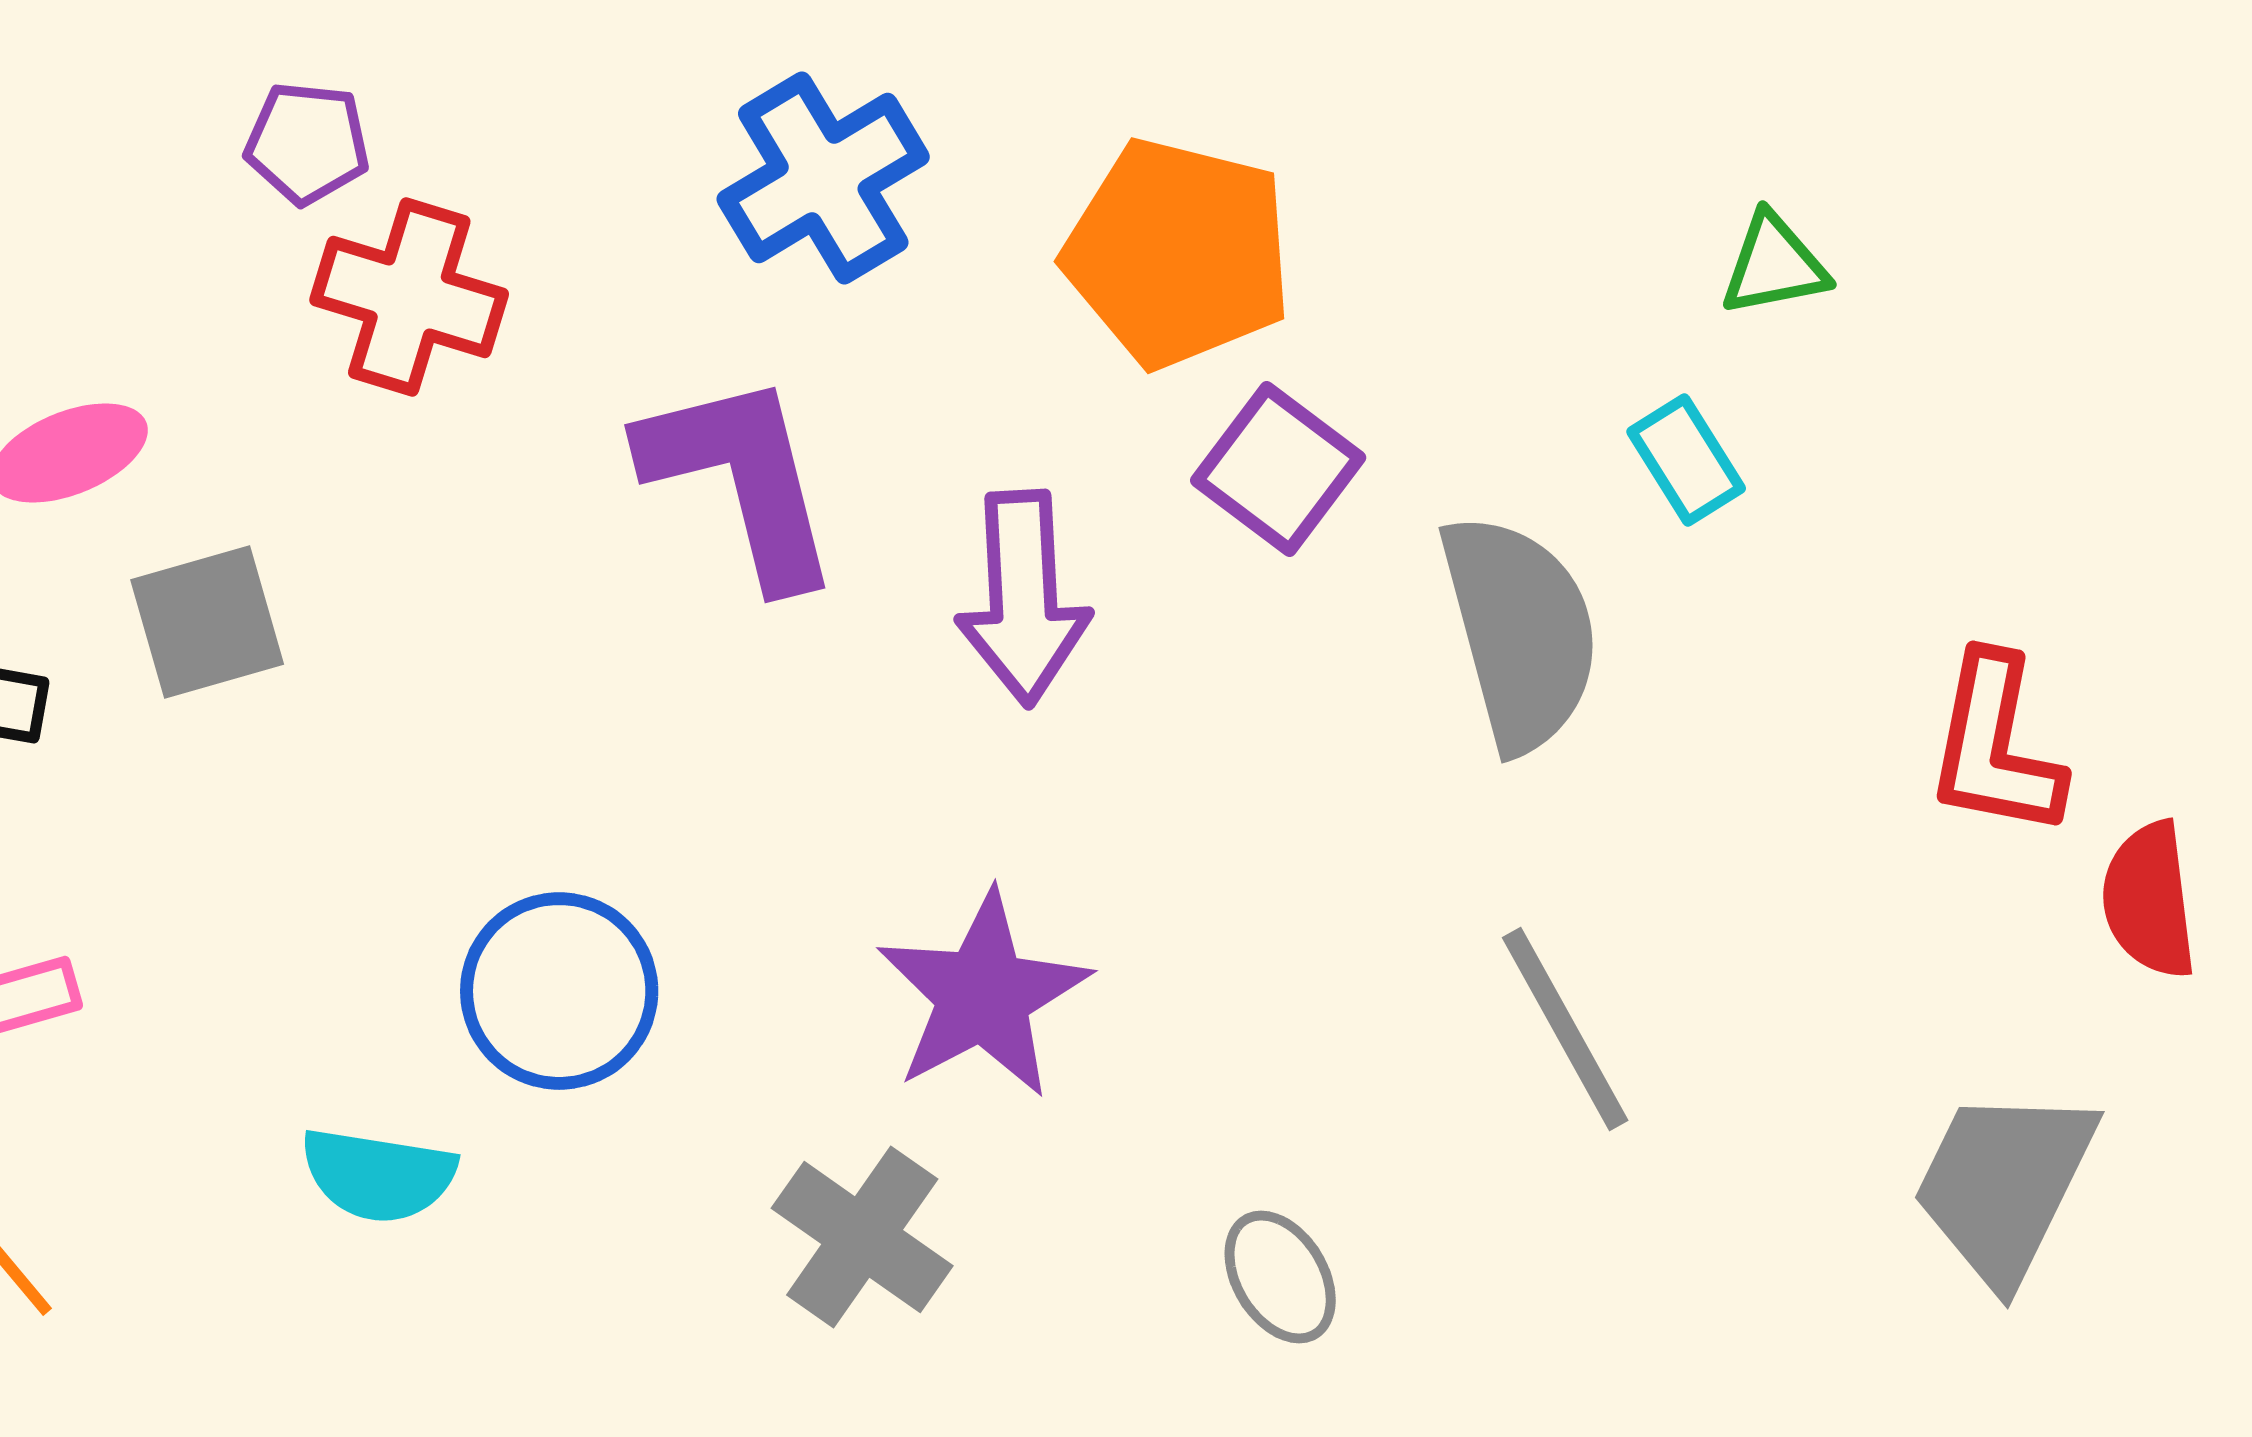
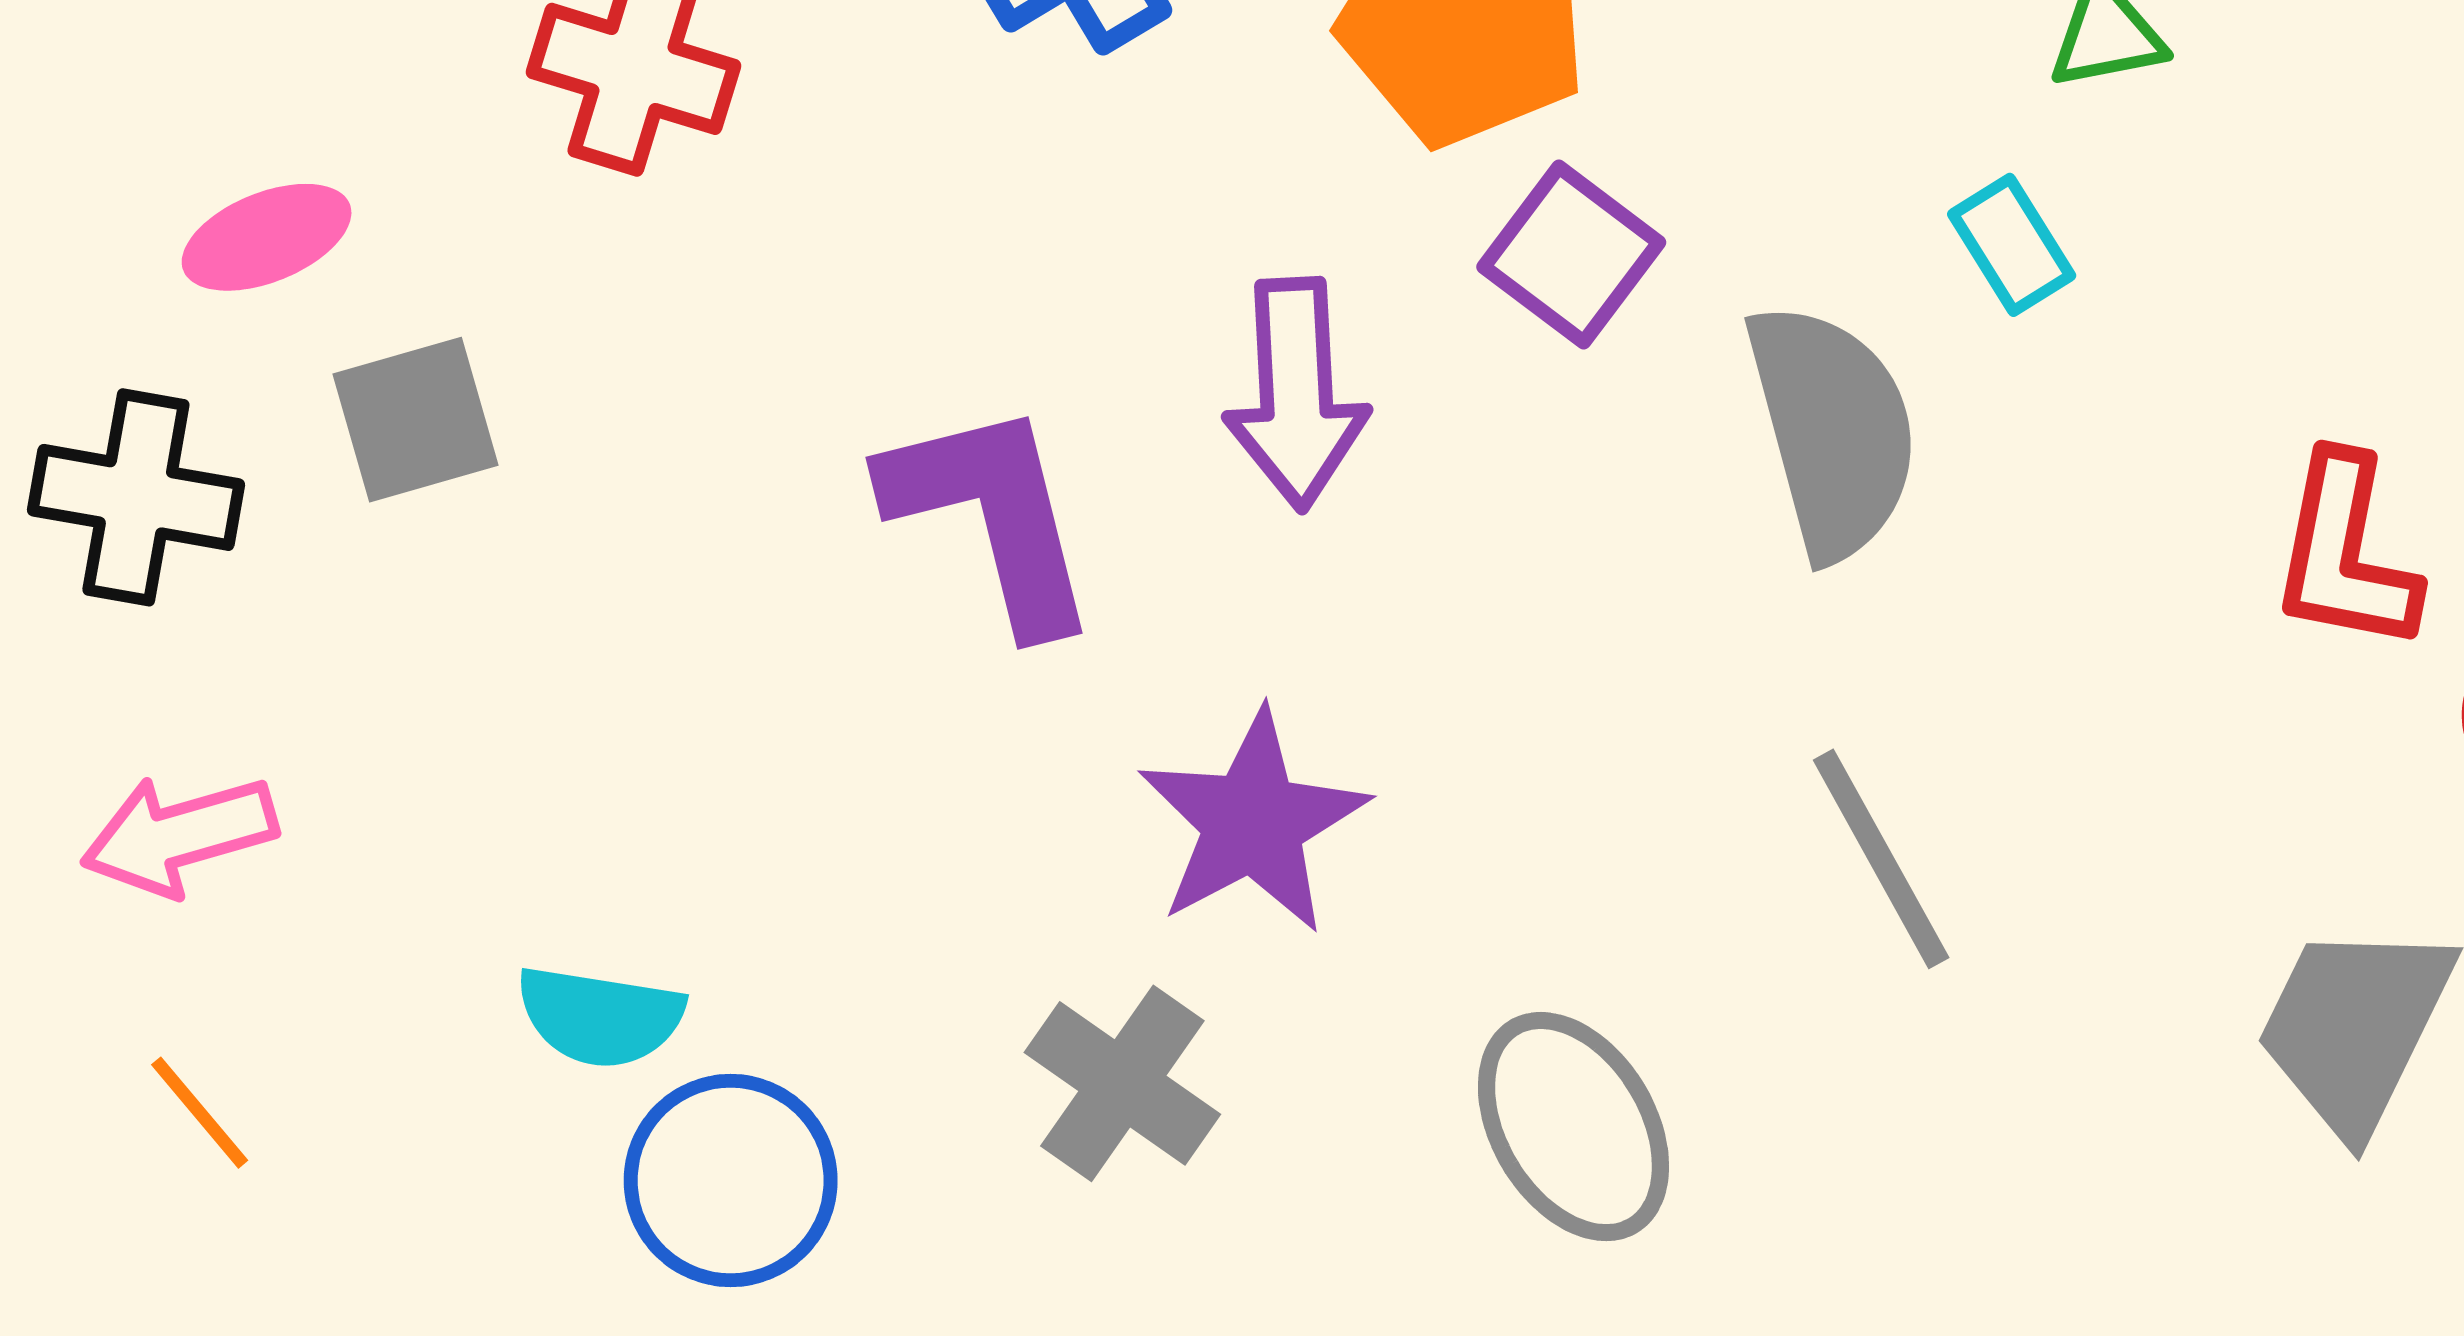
purple L-shape: (741, 479) -> (992, 516), moved
blue circle: (559, 991) -> (731, 1181), moved
gray ellipse: (1280, 1277) -> (1573, 1127), size x1.6

